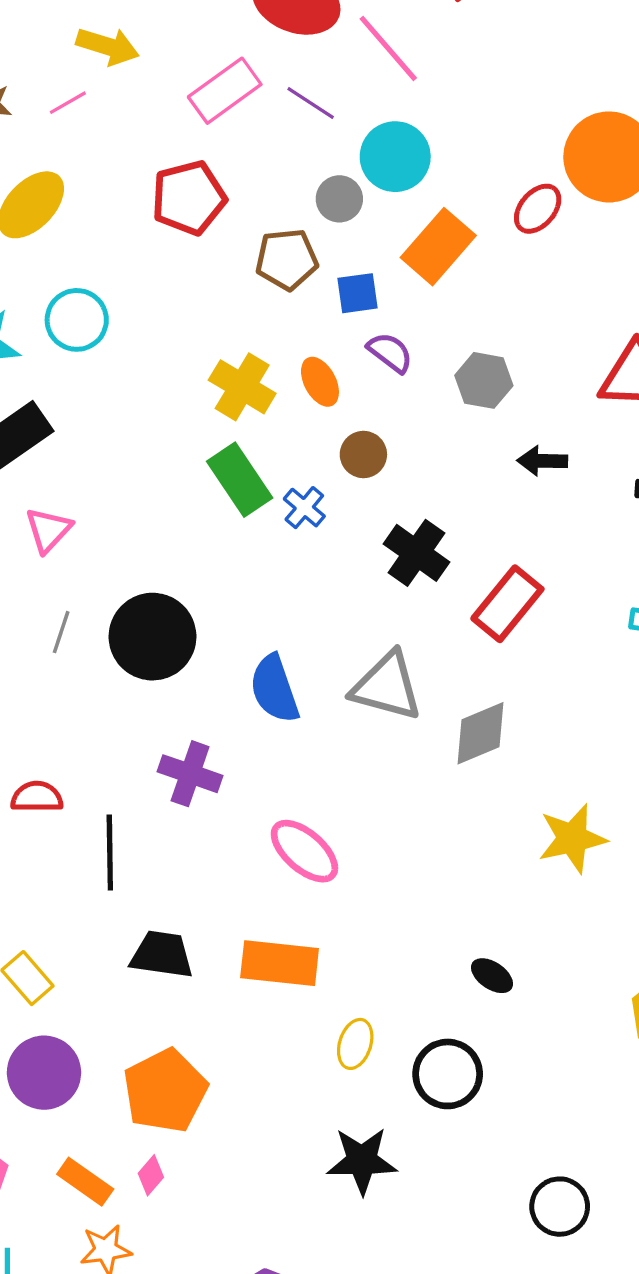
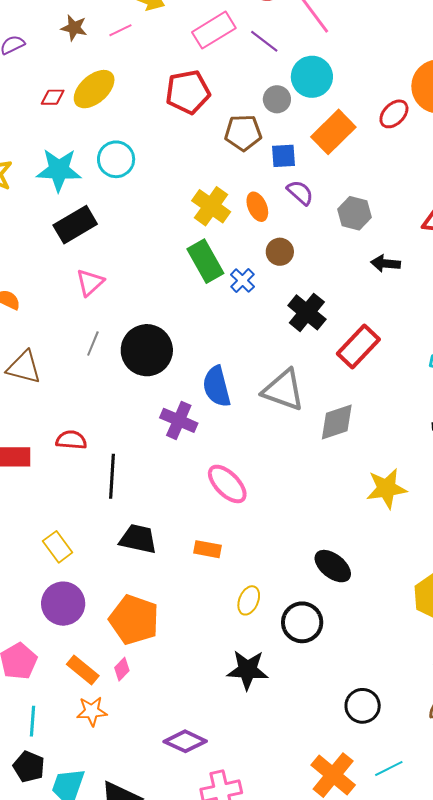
purple cross: (190, 774) -> (179, 420), moved
orange rectangle: (280, 963) -> (208, 549), size x0.6
black ellipse: (492, 976) -> (333, 566), size x1.5
orange pentagon: (165, 1091) -> (134, 620), turned -30

